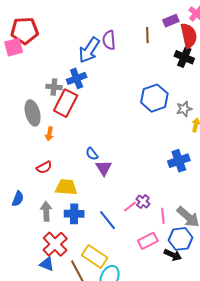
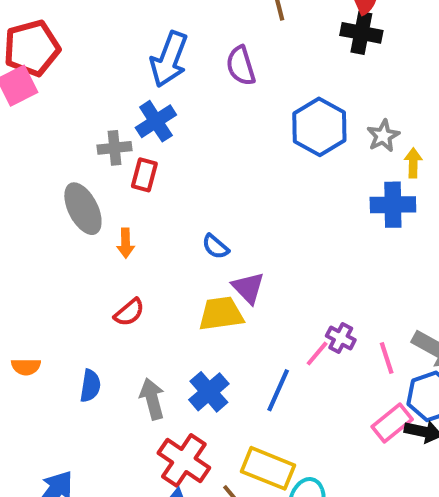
purple semicircle: (109, 40) -> (241, 66), moved
red rectangle: (66, 103) -> (144, 175), size x0.6
blue semicircle: (92, 154) -> (216, 247), moved
blue cross: (179, 161) -> (393, 205), moved, turned 30
yellow trapezoid: (66, 187) -> (221, 314), moved
blue cross: (74, 214) -> (209, 392), turned -30
blue line: (108, 220) -> (278, 390), turned 75
pink rectangle: (148, 241) -> (392, 423), moved

